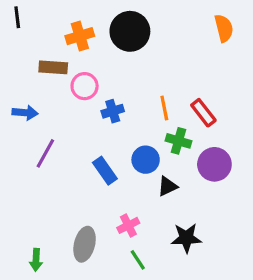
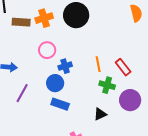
brown rectangle: (53, 67) -> (21, 22), moved
blue circle: (146, 160) -> (55, 83), moved
blue rectangle: (105, 171) -> (60, 104), turned -36

